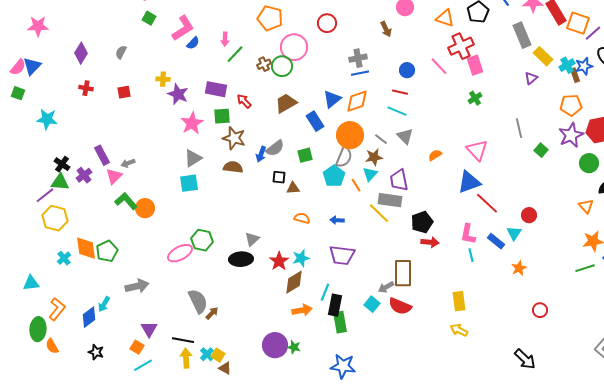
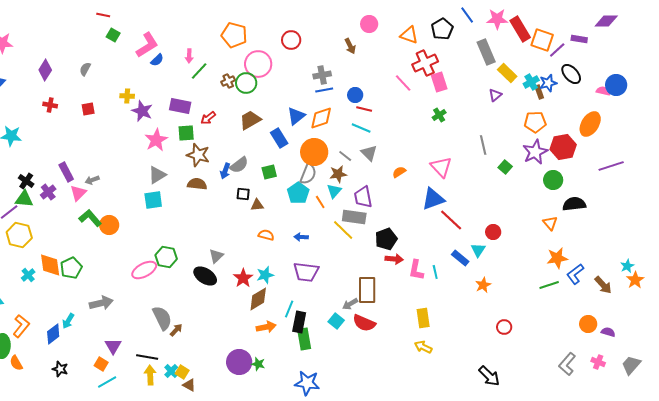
blue circle: (407, 70) -> (355, 95), moved
red arrow: (244, 101) -> (208, 118), turned -84
pink L-shape: (468, 234) -> (416, 270), moved
black ellipse: (241, 259) -> (205, 276), turned 35

